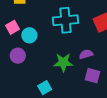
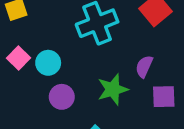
purple semicircle: (86, 54) -> (144, 66), turned -32
purple circle: (18, 56) -> (62, 97), moved

